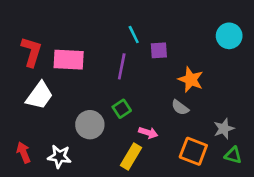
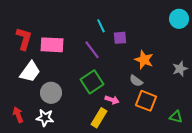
cyan circle: (229, 36) -> (179, 19), moved
purple line: (122, 66) -> (92, 50), turned -48
green square: (122, 109) -> (92, 82), size x1.6
gray circle: (90, 125) -> (51, 93), moved
gray star: (224, 129) -> (180, 69), moved
orange square: (193, 151) -> (146, 101), moved

